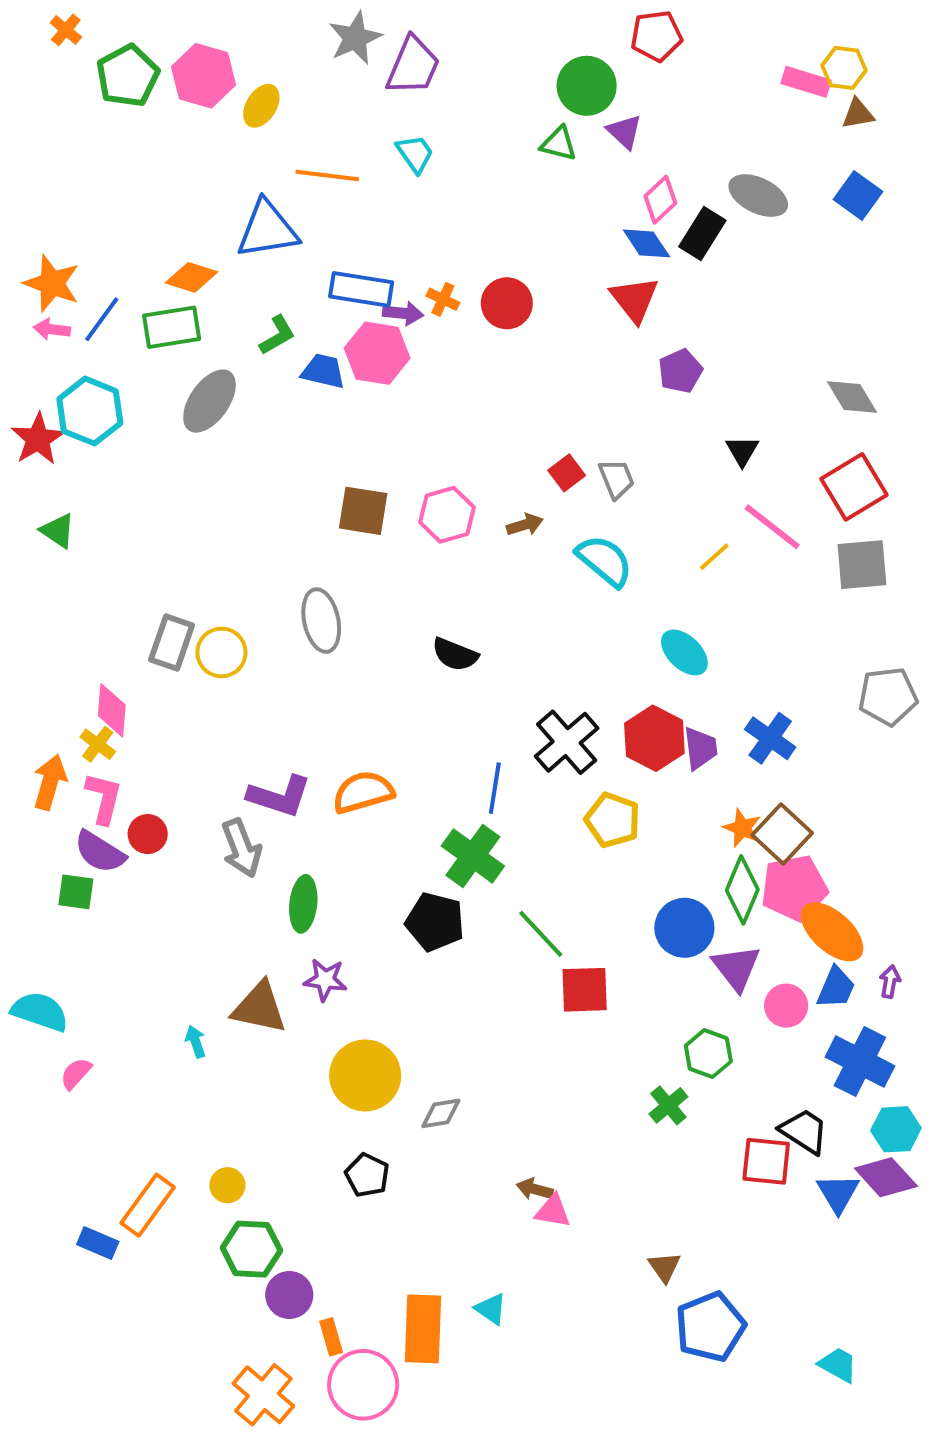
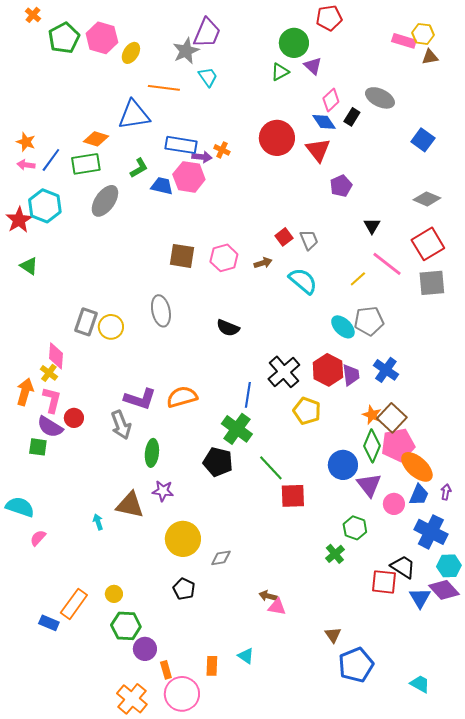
gray star: (355, 38) -> (186, 51), moved
green triangle: (559, 144) -> (280, 72), turned -42
blue square: (858, 196) -> (423, 140), moved
black rectangle: (702, 233) -> (352, 117), size x0.7
orange star: (52, 283) -> (26, 142), size x0.7
red circle: (507, 303) -> (277, 138), moved, size x1.4
gray diamond: (852, 397) -> (427, 199), turned -36
gray pentagon: (888, 696) -> (369, 321), moved
orange rectangle: (423, 1329) -> (212, 666), size x0.6

